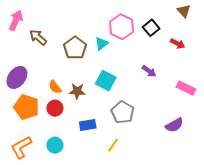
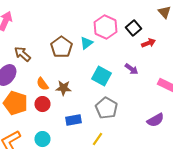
brown arrow: (38, 37) -> (22, 54), moved
red arrow: (178, 44) -> (148, 43), moved, turned -48
cyan square: (106, 81) -> (101, 76), moved

